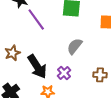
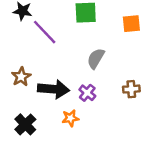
black arrow: (37, 67) -> (53, 89), turned -45

